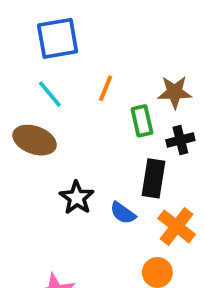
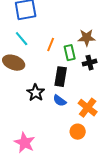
orange line: (106, 88) -> (51, 45), moved
black rectangle: (153, 178) -> (61, 77), moved

